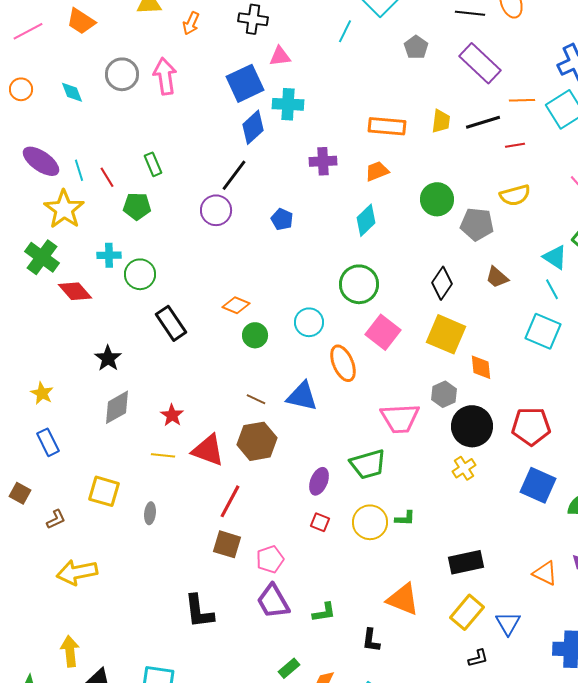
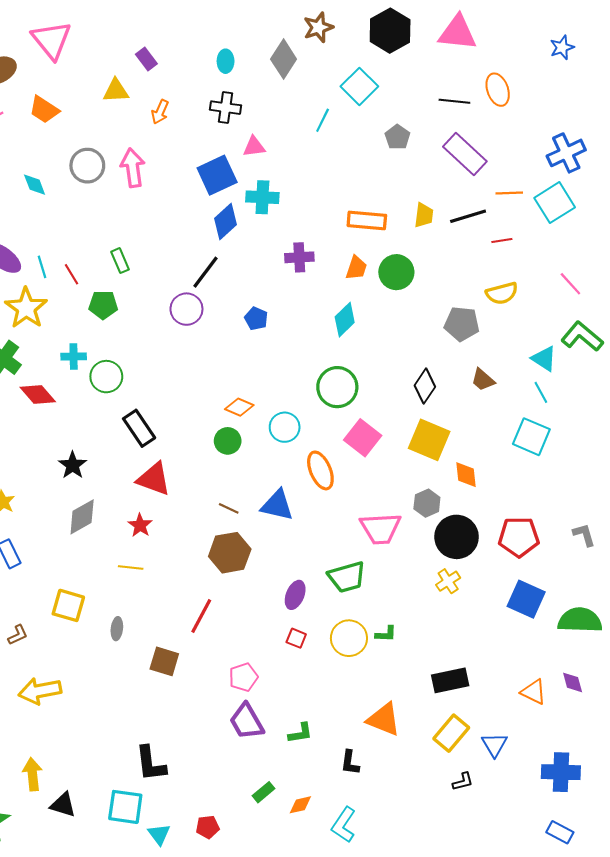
orange trapezoid: (377, 171) -> (356, 268), turned 130
green circle: (437, 199) -> (396, 272), moved
orange diamond: (236, 305) -> (239, 407), moved
red triangle: (208, 450) -> (154, 479), moved
brown square: (227, 544) -> (164, 661), moved
black L-shape: (199, 611) -> (151, 764), moved

